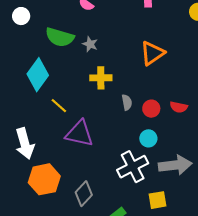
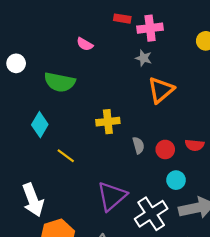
gray star: (90, 44) -> (144, 58), moved
cyan diamond: (38, 75) -> (40, 125), size x0.7
purple triangle: (79, 134) -> (112, 196), moved, turned -48
cyan circle: (148, 138) -> (176, 180), moved

